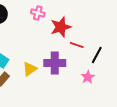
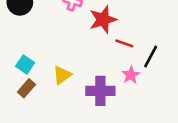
purple cross: (55, 63) -> (100, 91), moved
pink star: (88, 77) -> (131, 75), moved

